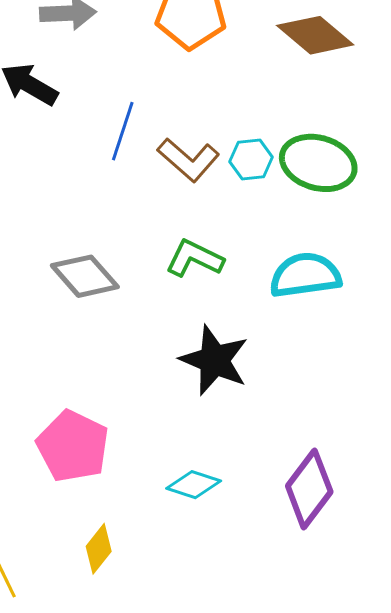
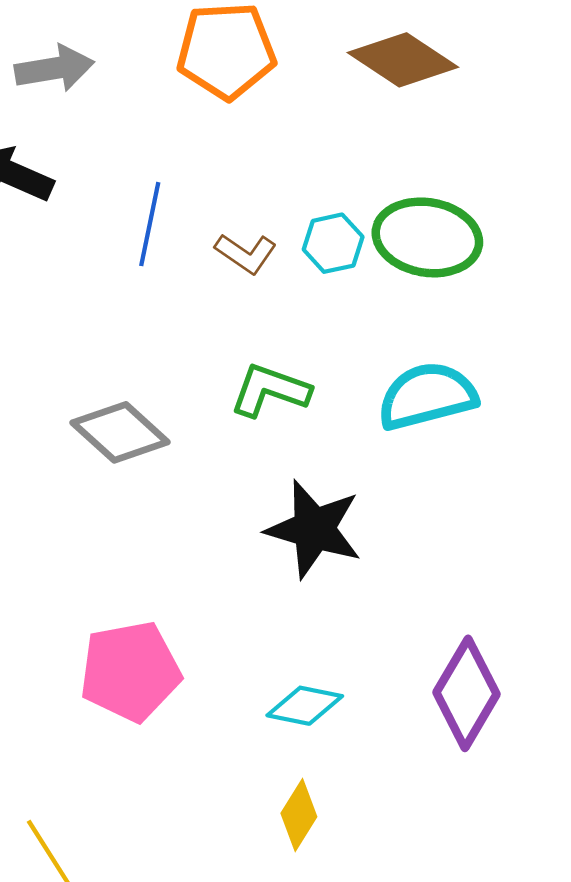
brown L-shape: (188, 160) -> (246, 253), size x0.7
pink pentagon: (73, 446) -> (130, 671), turned -30
yellow diamond: (99, 549) -> (299, 815), moved

